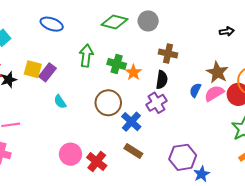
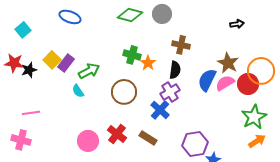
green arrow: (86, 56) -> (89, 71), moved, turned 55
yellow square: (33, 69) -> (52, 60), turned 30
blue semicircle: (195, 90) -> (207, 80), size x1.6
blue cross: (131, 122) -> (160, 110), moved
red cross: (97, 161) -> (117, 134), moved

